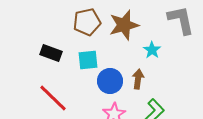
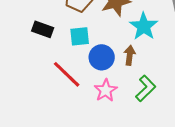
cyan star: (152, 50) -> (144, 26), size x1.6
red line: (53, 98) -> (67, 74), moved

